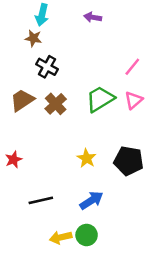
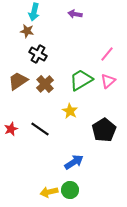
yellow star: (87, 158) -> (70, 111), moved
black pentagon: (129, 161) -> (104, 130), turned 30
black line: (41, 200) -> (40, 129), moved, turned 48

